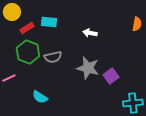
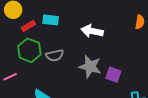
white arrow: (90, 33) -> (92, 31), size x1.5
purple square: (111, 76) -> (113, 75), turned -35

